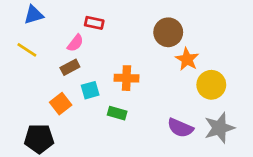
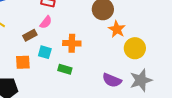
pink semicircle: (75, 43) -> (46, 22), moved
cyan square: (90, 90) -> (45, 52), turned 32
orange square: (61, 104) -> (23, 62), turned 35

